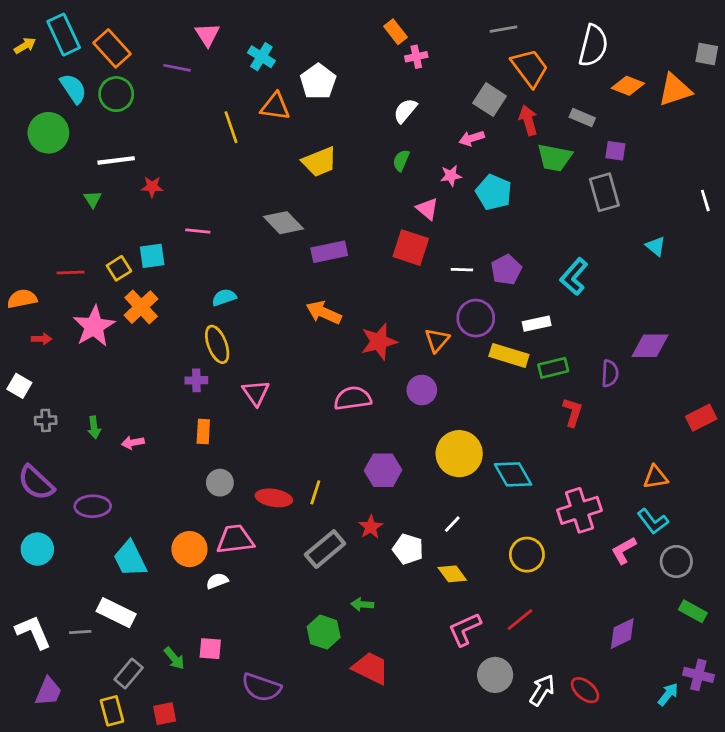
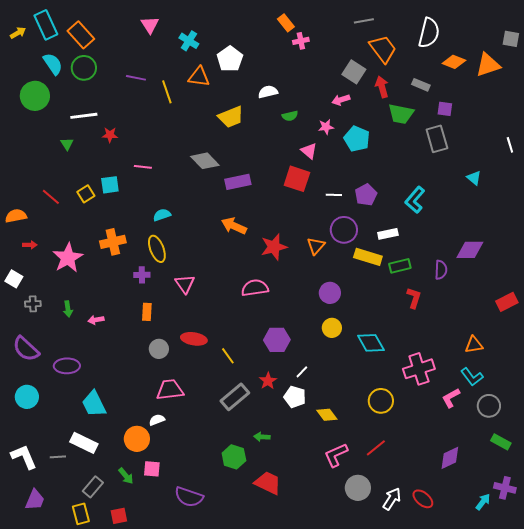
purple line: (177, 68) -> (136, 78), moved
white semicircle: (405, 111) -> (268, 92), moved, turned 36
green semicircle: (401, 160) -> (290, 116), turned -126
red line: (71, 272) -> (51, 197), turned 42
orange cross: (141, 307) -> (113, 242), moved, turned 30
pink star: (94, 326) -> (68, 258), moved
purple circle: (422, 390) -> (330, 293), moved
yellow circle: (459, 454) -> (332, 328), size x0.6
yellow line: (315, 492) -> (228, 356), turned -54
red ellipse: (274, 498) -> (194, 339), moved
white line: (452, 524) -> (302, 372), moved
orange circle: (189, 549) -> (137, 439), moved

